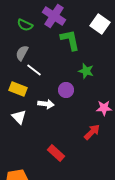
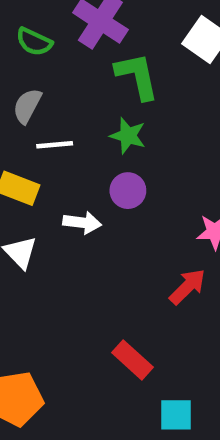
white line: (34, 70) -> (55, 145), turned -42
green star: (86, 71) -> (128, 136), moved
red rectangle: (56, 153) -> (132, 360), moved

